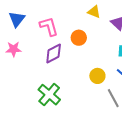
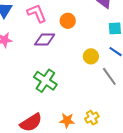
purple diamond: (54, 54) -> (45, 39), turned 35

